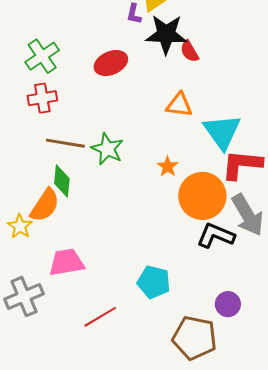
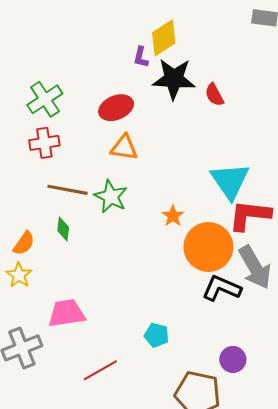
red semicircle: (189, 51) -> (214, 95), moved
orange triangle: (179, 105) -> (124, 148), moved
green diamond: (62, 181) -> (63, 229), size x0.7
orange semicircle: (45, 205) -> (24, 243), moved, size x0.7
cyan pentagon: (154, 282) -> (156, 335), size x0.7

